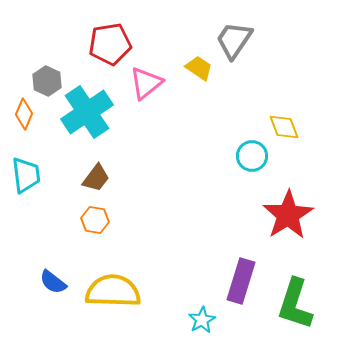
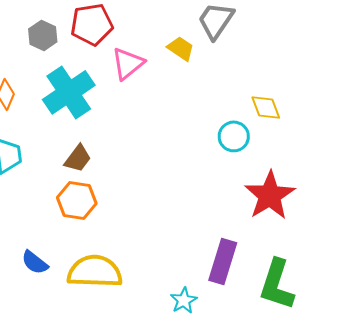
gray hexagon: (47, 81) -> (43, 35), moved
orange hexagon: (95, 220) -> (77, 200), size x1.4

